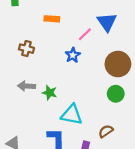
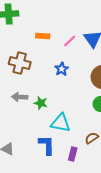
pink line: (85, 34) -> (70, 41), moved
brown cross: (26, 49) -> (20, 63), size x1.5

